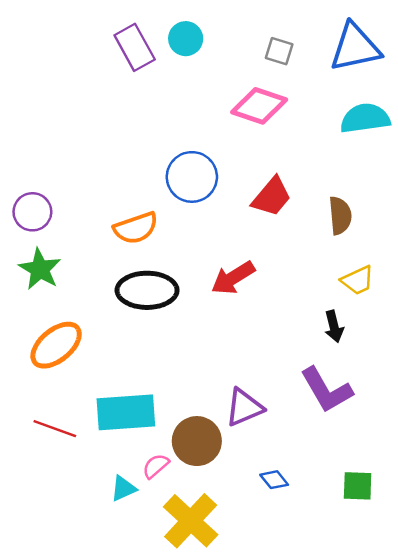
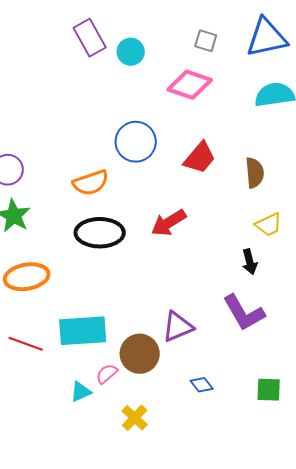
cyan circle: (186, 39) -> (131, 52), moved
orange ellipse: (56, 345) -> (27, 277), turned 30
yellow cross: (191, 521) -> (135, 418), size x0.6

